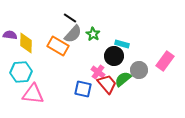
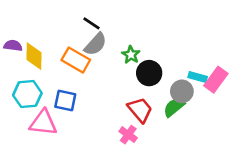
green star: (93, 34) -> (131, 55), moved
cyan rectangle: (122, 44) -> (198, 77), moved
pink cross: (98, 72) -> (128, 135), moved
green semicircle: (123, 79) -> (174, 107), moved
blue square: (83, 89) -> (65, 101), moved

